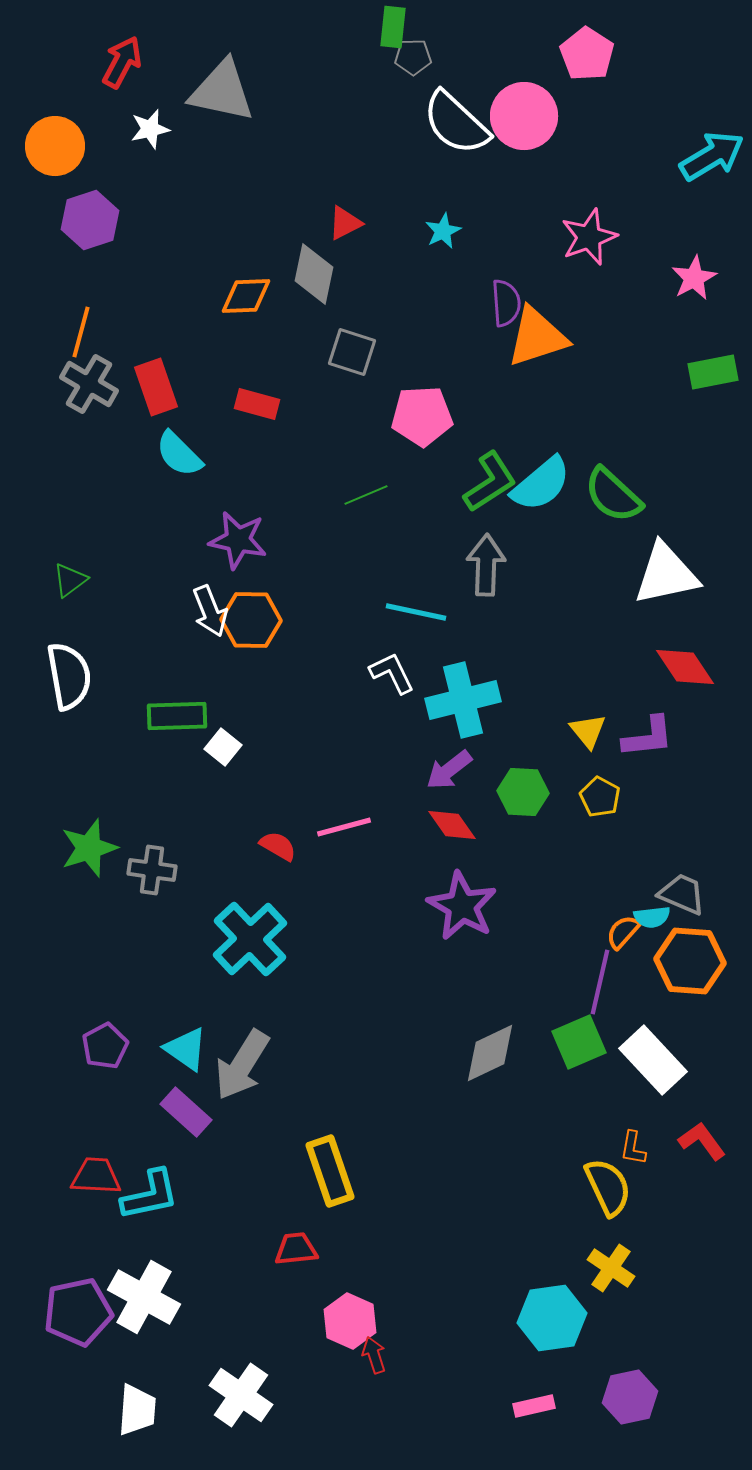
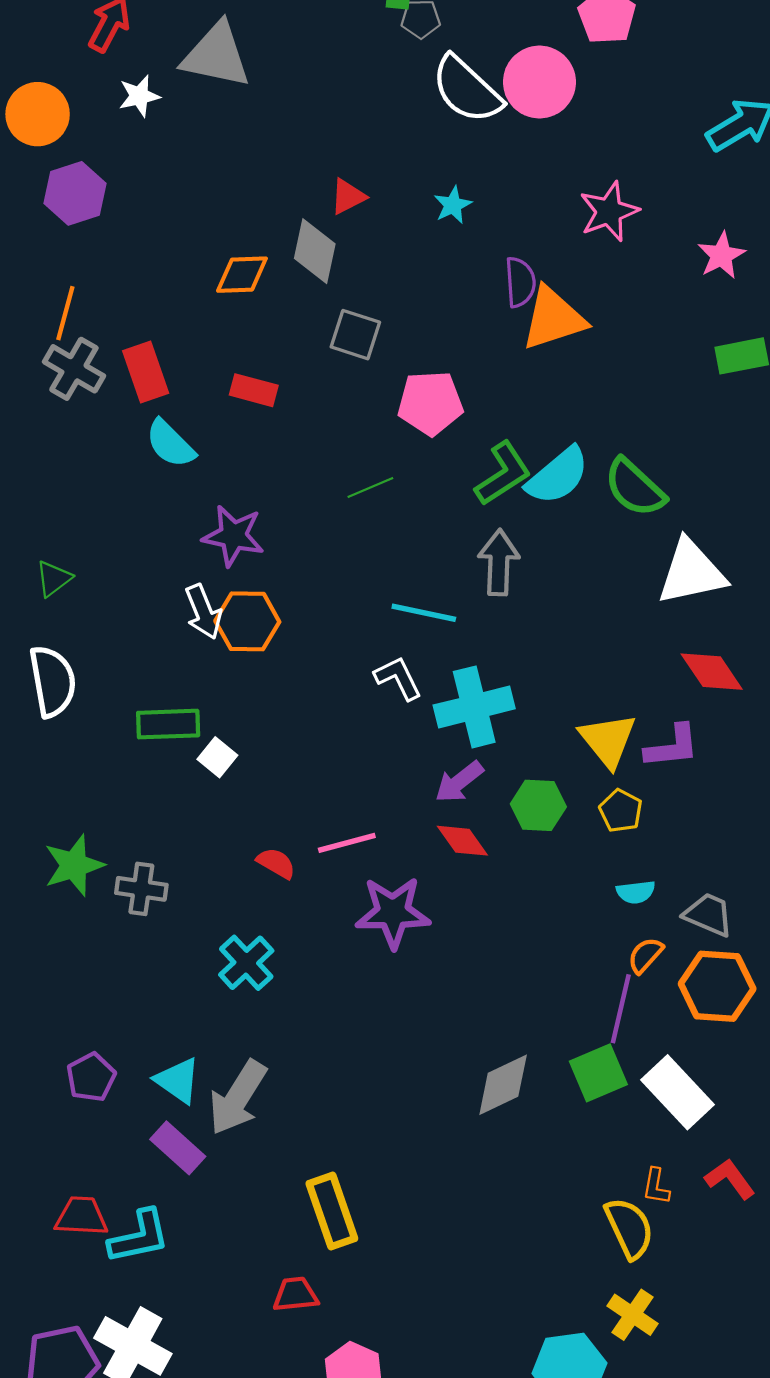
yellow triangle: (588, 731) -> (608, 740), size x1.5
purple star: (462, 906) -> (393, 912), moved, turned -30
cyan semicircle: (652, 917) -> (636, 892), moved
cyan cross: (250, 939) -> (246, 963), size x0.7

